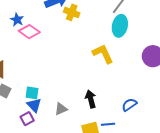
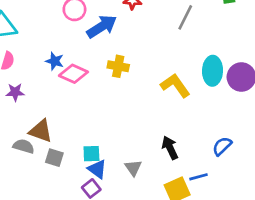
yellow cross: (72, 12) -> (118, 66), moved
cyan ellipse: (120, 26) -> (213, 71), moved
gray triangle: (61, 109) -> (133, 168), turned -32

